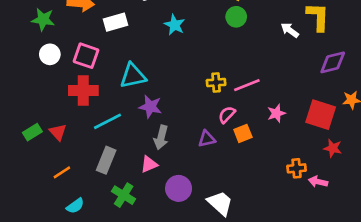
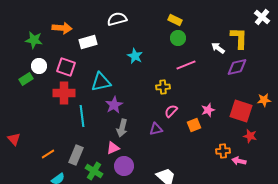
cyan star: (175, 25) -> (135, 56), moved
purple diamond: (333, 62) -> (237, 67), moved
pink line: (247, 85) -> (186, 65), moved
purple star: (150, 107) -> (114, 105), turned 30
cyan line: (107, 121) -> (82, 116), turned -70
green rectangle: (32, 132) -> (26, 79), moved
red triangle: (58, 132) -> (14, 139), moved
orange square: (243, 133) -> (194, 125), moved
gray rectangle: (106, 160) -> (76, 155), moved
purple circle: (179, 188) -> (124, 166), moved

